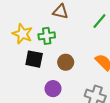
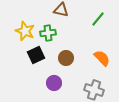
black square: (34, 59) -> (36, 55), turned -36

